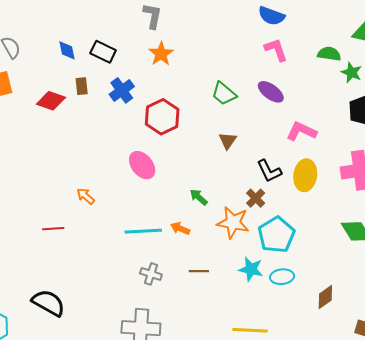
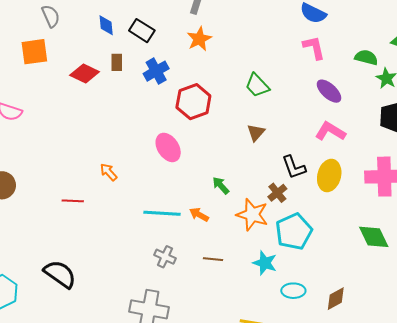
purple ellipse: (271, 92) -> (329, 91), moved
cyan ellipse: (282, 277) -> (293, 291), moved

